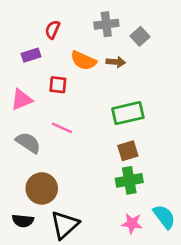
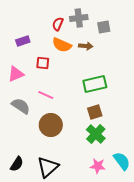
red semicircle: (52, 30) -> (58, 24), moved
gray square: (140, 36) -> (104, 27), turned 32
green cross: (129, 180) -> (96, 134), turned -36
brown circle: (42, 188) -> (51, 125), moved
black semicircle: (23, 221) -> (17, 164), turned -63

